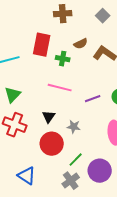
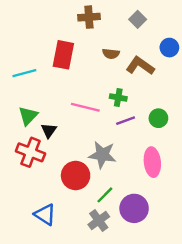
brown semicircle: (81, 44) -> (111, 54), turned 32
green cross: (63, 59) -> (118, 97), moved
black triangle: (49, 117) -> (49, 130), moved
gray star: (74, 127) -> (102, 155), size x1.6

